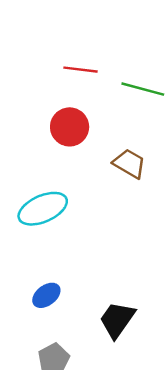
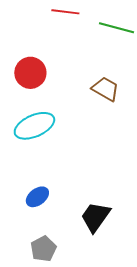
red circle: (70, 127) -> (30, 73), moved

